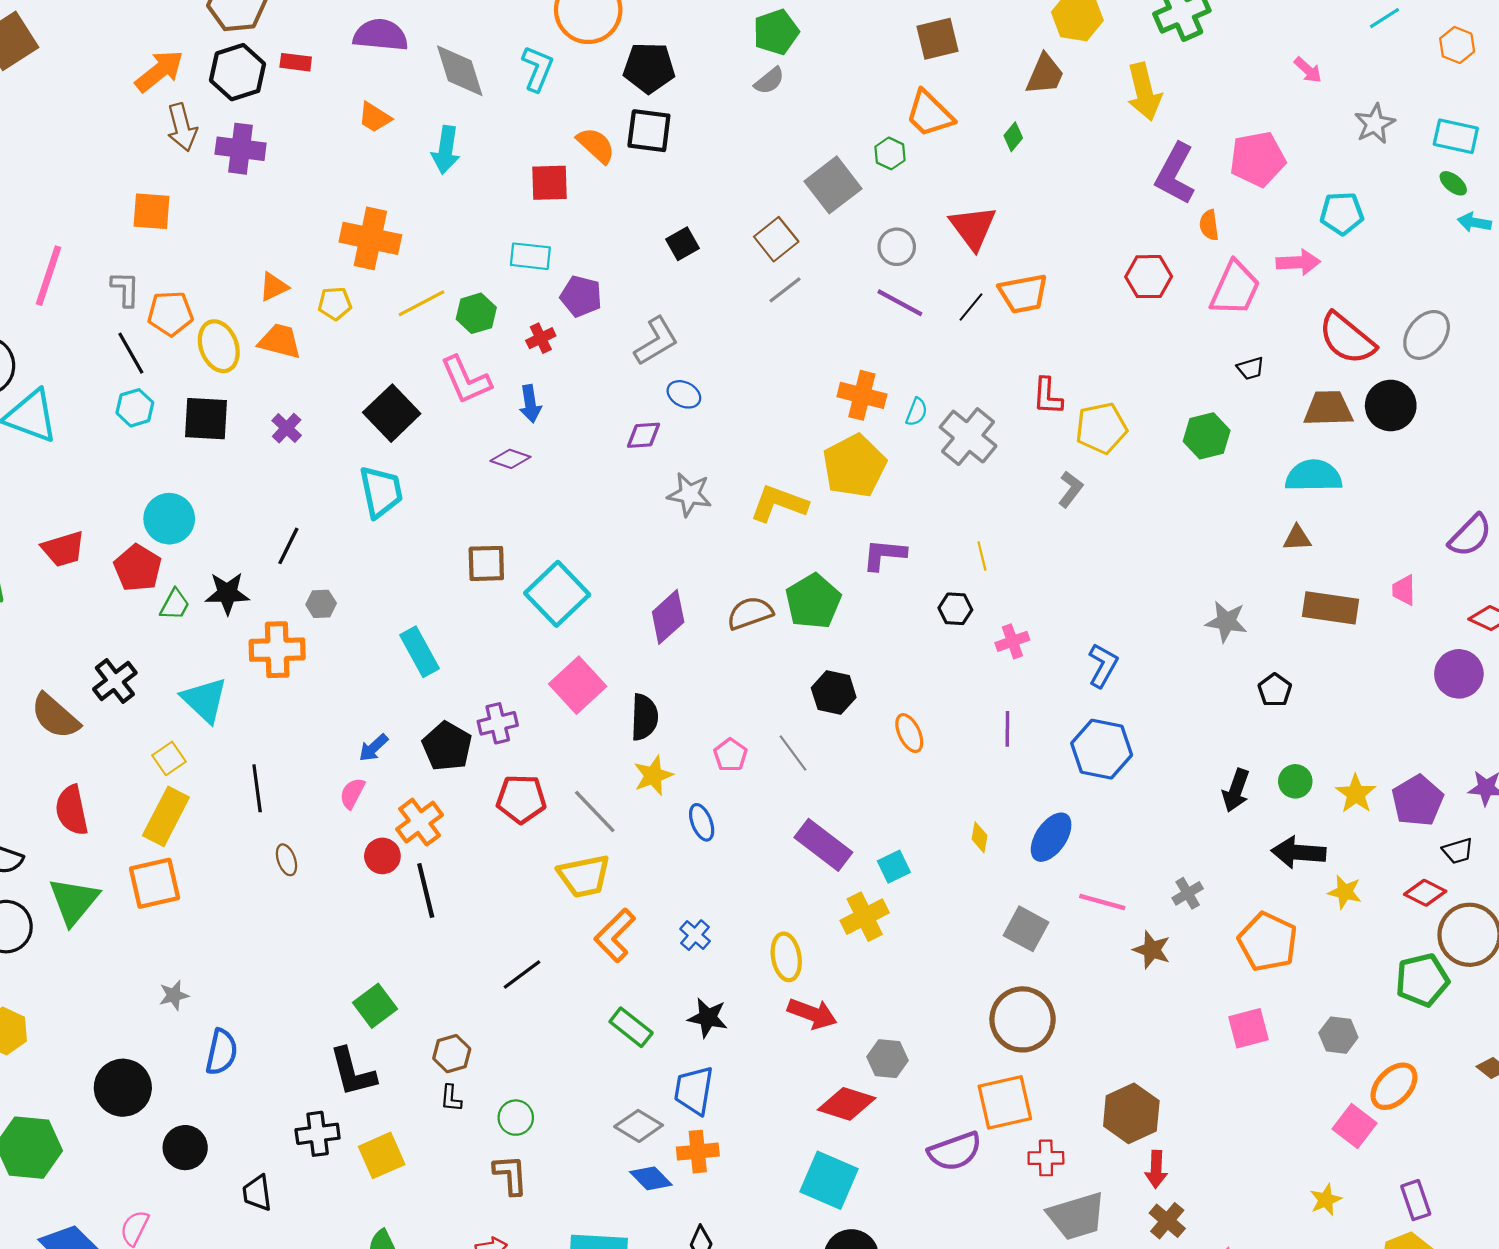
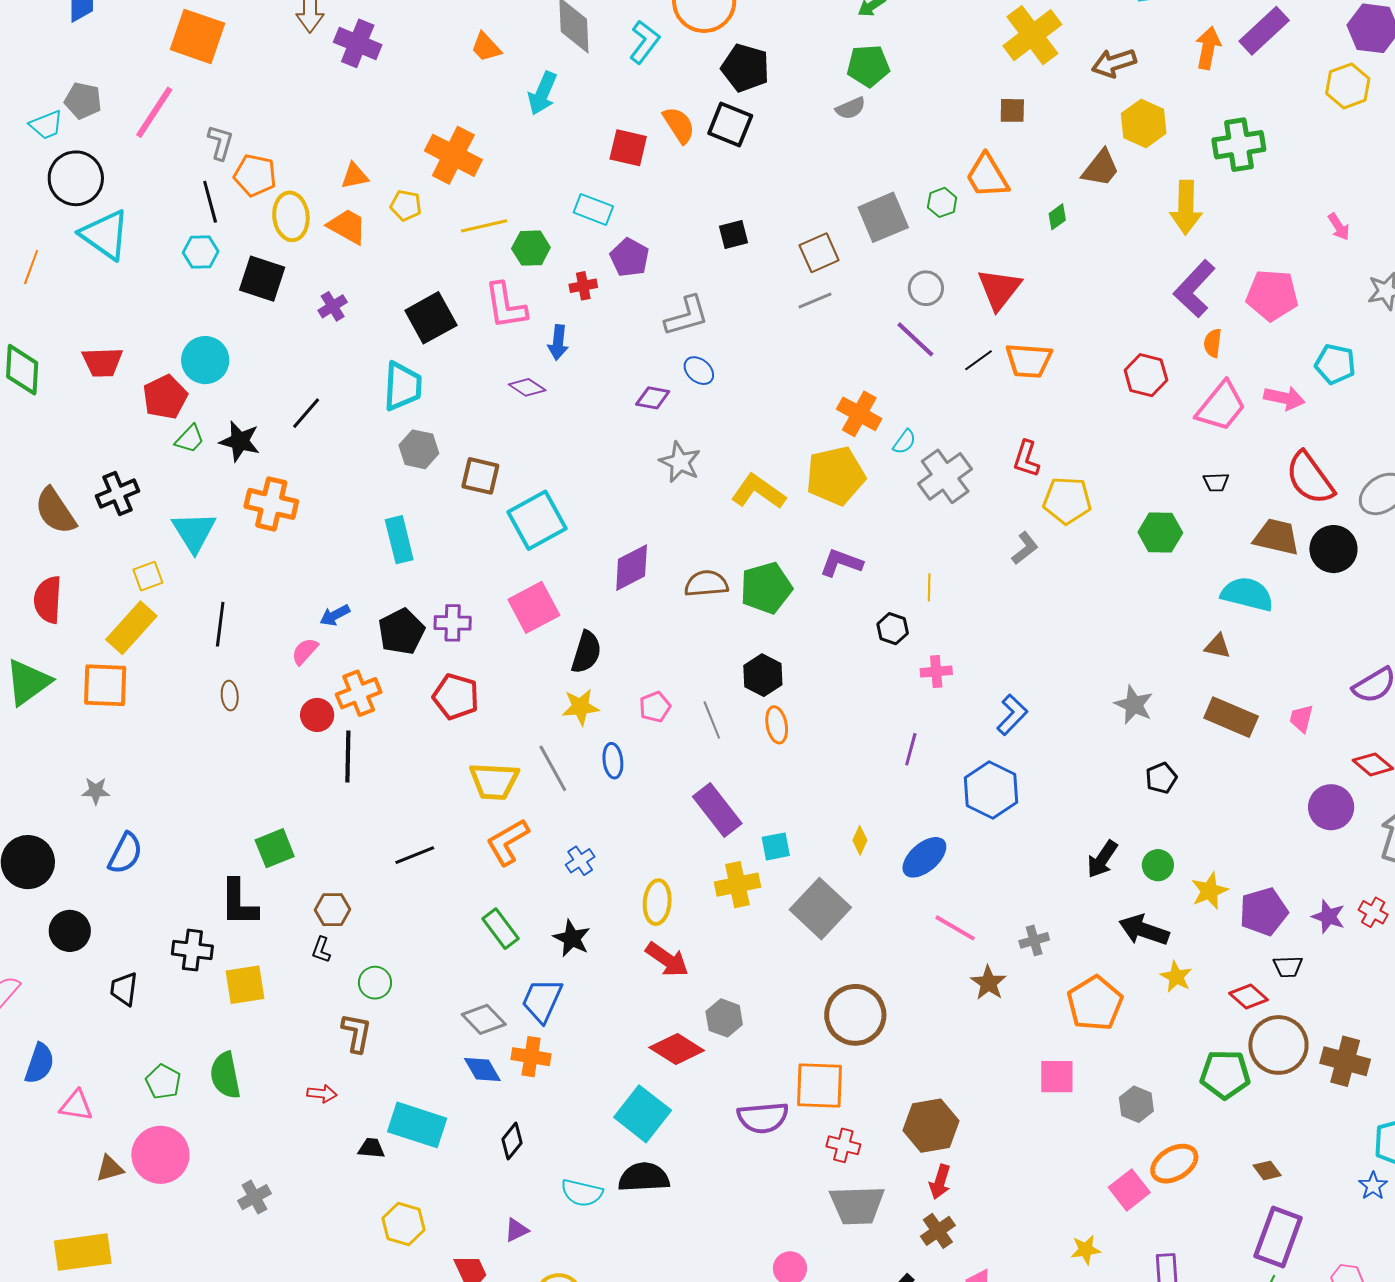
brown square: (938, 39) -> (1012, 110), size x0.7
orange square: (151, 211) -> (198, 36), moved, size x1.4
gray hexagon: (321, 604) -> (419, 449), moved, size x1.4
orange ellipse: (909, 733) -> (777, 725), moved
gray line: (595, 812) -> (553, 768), moved
gray square: (1026, 929) -> (820, 909), moved, size x1.4

